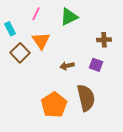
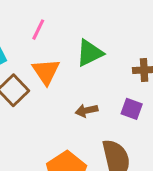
green triangle: (69, 17) -> (90, 53), moved

